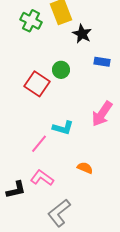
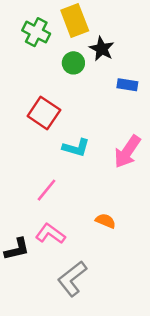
green circle: (61, 70) -> (73, 63), moved
cyan L-shape: (63, 128) -> (76, 148), moved

